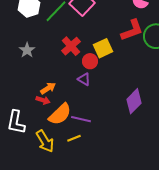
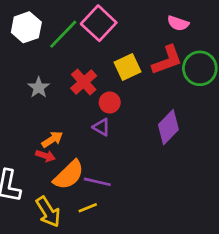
yellow square: (103, 48) -> (127, 67), moved
gray star: (27, 50) -> (39, 87), moved
purple diamond: (134, 101) -> (168, 127), moved

